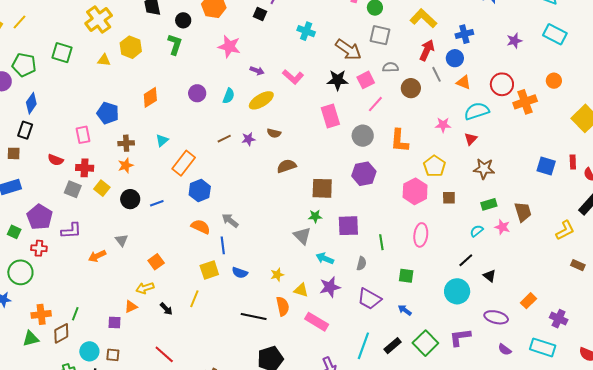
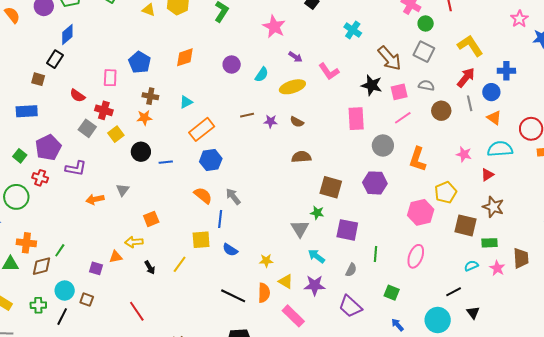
brown square: (449, 198) -> (465, 225), moved, size x1.6
blue arrow: (405, 310) -> (397, 325), moved

